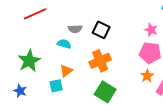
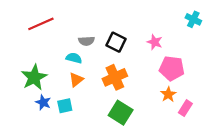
pink star: (151, 30) -> (155, 42), moved
orange triangle: (66, 71) -> (76, 80), moved
blue star: (20, 91) -> (43, 102), moved

